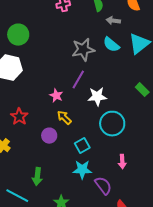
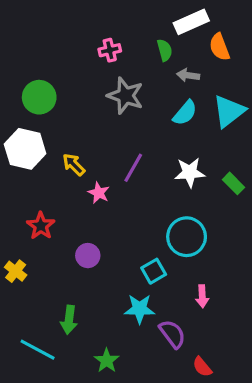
cyan semicircle: (111, 45) -> (185, 113), turned -90
gray star: (83, 50) -> (125, 96), moved, turned 30
white star: (97, 97) -> (190, 172), moved
yellow arrow: (64, 118) -> (74, 165), moved
cyan square: (82, 146) -> (154, 271), moved

